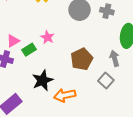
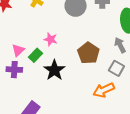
black star: (42, 80) -> (54, 70), moved
orange arrow: (65, 95) -> (104, 90), moved

